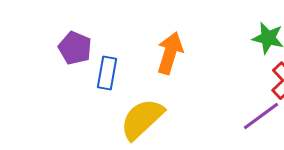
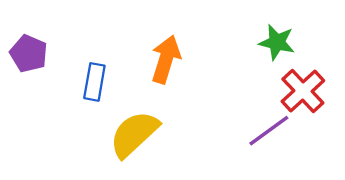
purple pentagon: (75, 48) -> (29, 54), moved

